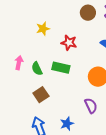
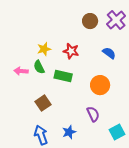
yellow star: (43, 29) -> (44, 49), moved
pink arrow: (19, 63) -> (21, 71), turned -96
green semicircle: (37, 69) -> (39, 67), moved

